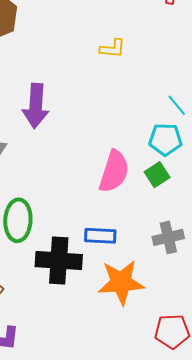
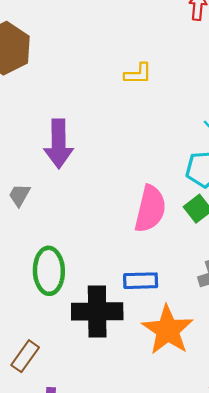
orange star: (121, 282) -> (168, 330), turned -30

